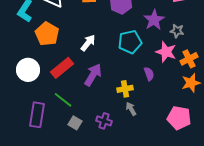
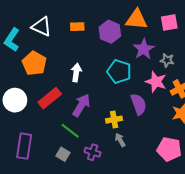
cyan pentagon: (130, 42) -> (119, 72), turned 30
white arrow: (88, 43) -> (76, 73), turned -30
purple semicircle: (149, 74) -> (139, 104), size x1.5
green line: (63, 100) -> (70, 131), moved

